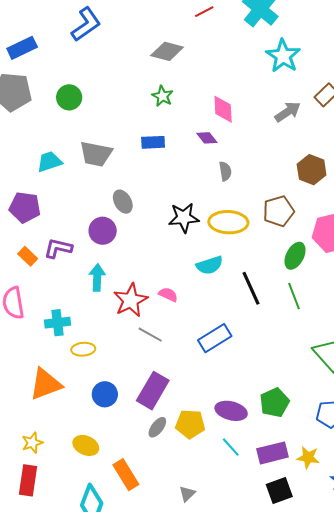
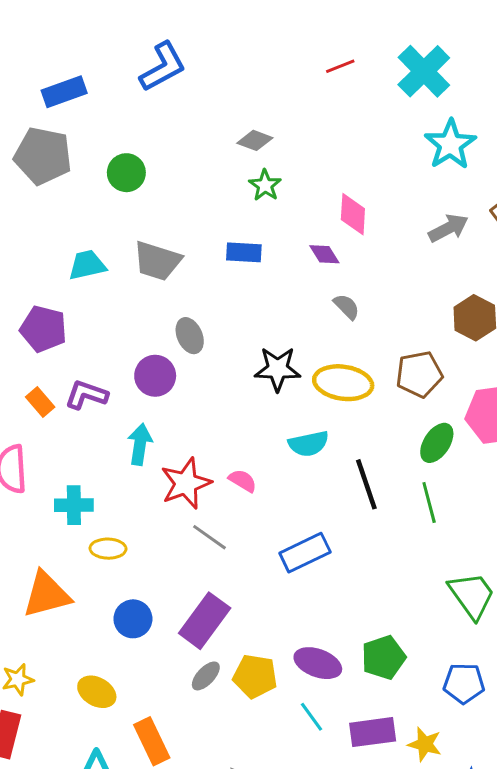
gray diamond: (167, 51) -> (255, 140), moved, size x0.7
gray semicircle: (225, 171) -> (347, 307), turned -42

